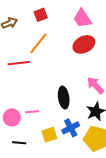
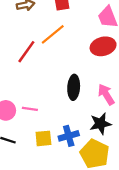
red line: (19, 63) -> (26, 52), turned -60
black ellipse: (64, 98) -> (74, 87), moved

